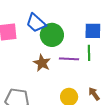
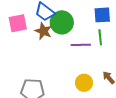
brown star: (42, 63) -> (43, 31), moved

